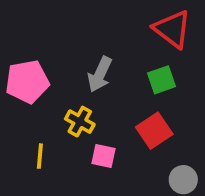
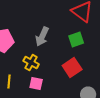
pink square: (103, 156) -> (36, 84), moved

